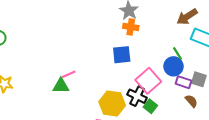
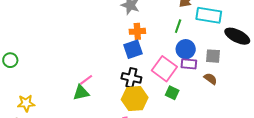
orange cross: (131, 27) -> (137, 31), moved
green line: (177, 53) -> (178, 26), moved, turned 64
purple rectangle: (184, 82) -> (189, 64), moved
black cross: (137, 96) -> (131, 78), moved

